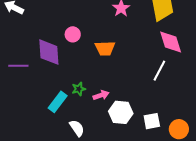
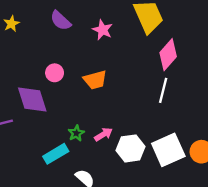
pink diamond: (171, 42) -> (168, 55), turned 72
cyan rectangle: (58, 102) -> (56, 154), turned 35
white square: (152, 121) -> (168, 150), size x1.6

